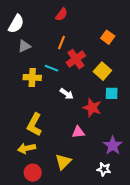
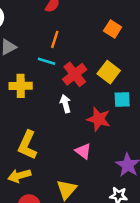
red cross: (76, 59) -> (75, 74), moved
cyan line: (52, 68) -> (47, 61), moved
white arrow: (67, 94) -> (65, 104), turned -136
pink triangle: (78, 132) -> (83, 151), turned 48

